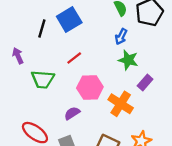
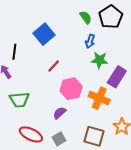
black line: (42, 29) -> (14, 52), moved
green trapezoid: (43, 79) -> (19, 100), moved
purple rectangle: (145, 83) -> (117, 77), size x1.5

